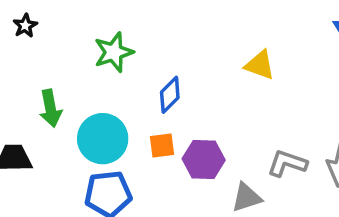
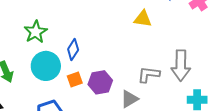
yellow triangle: (260, 65) -> (143, 19), moved
cyan circle: (103, 139) -> (46, 66), moved

